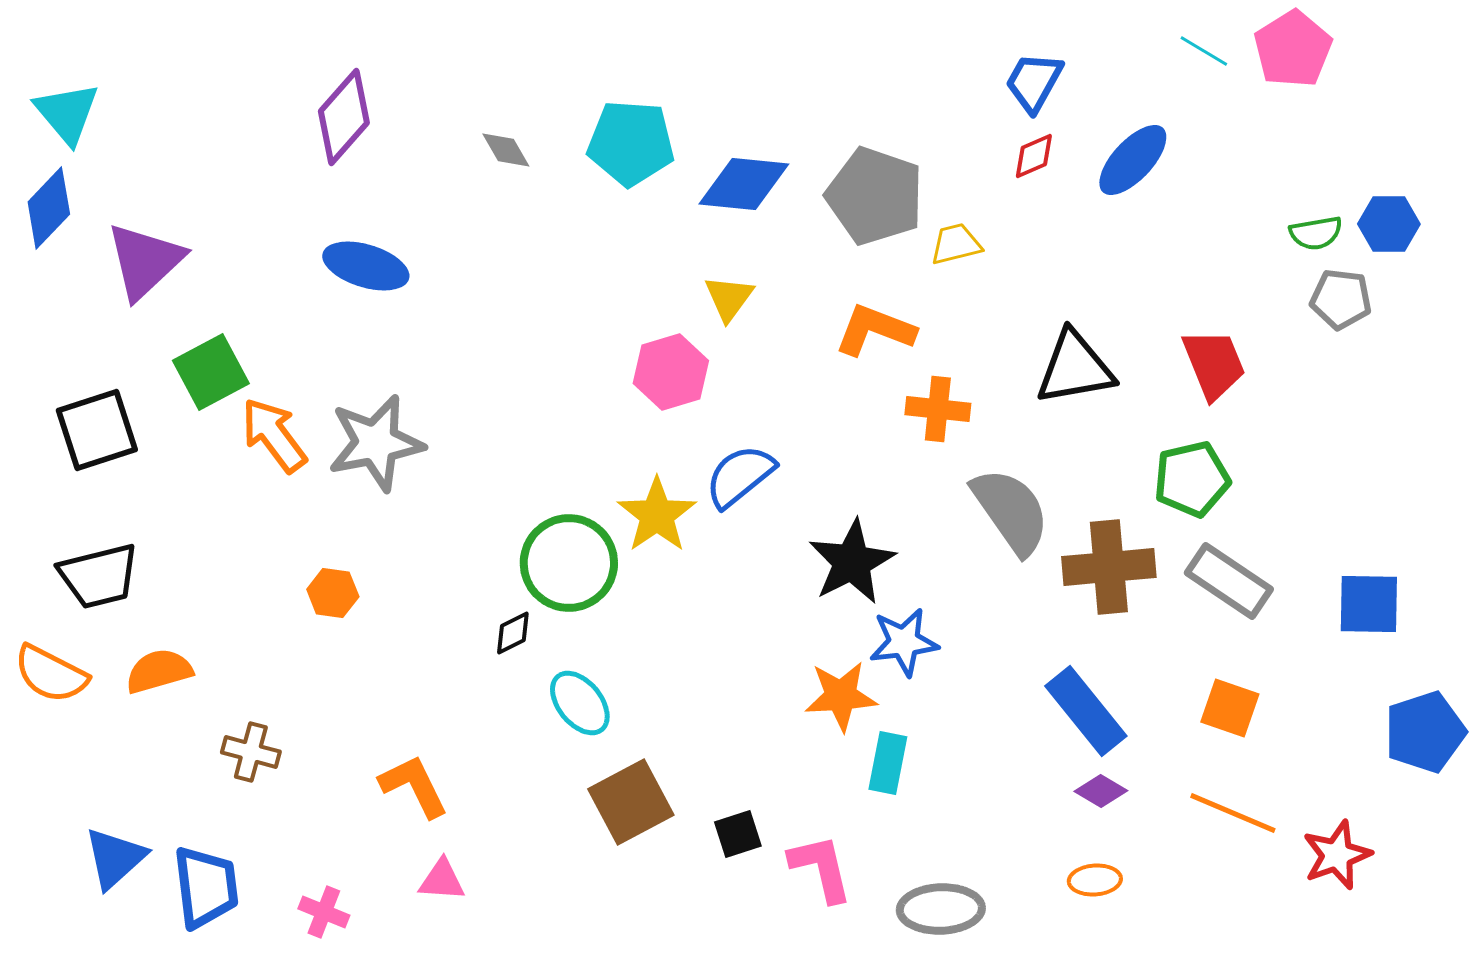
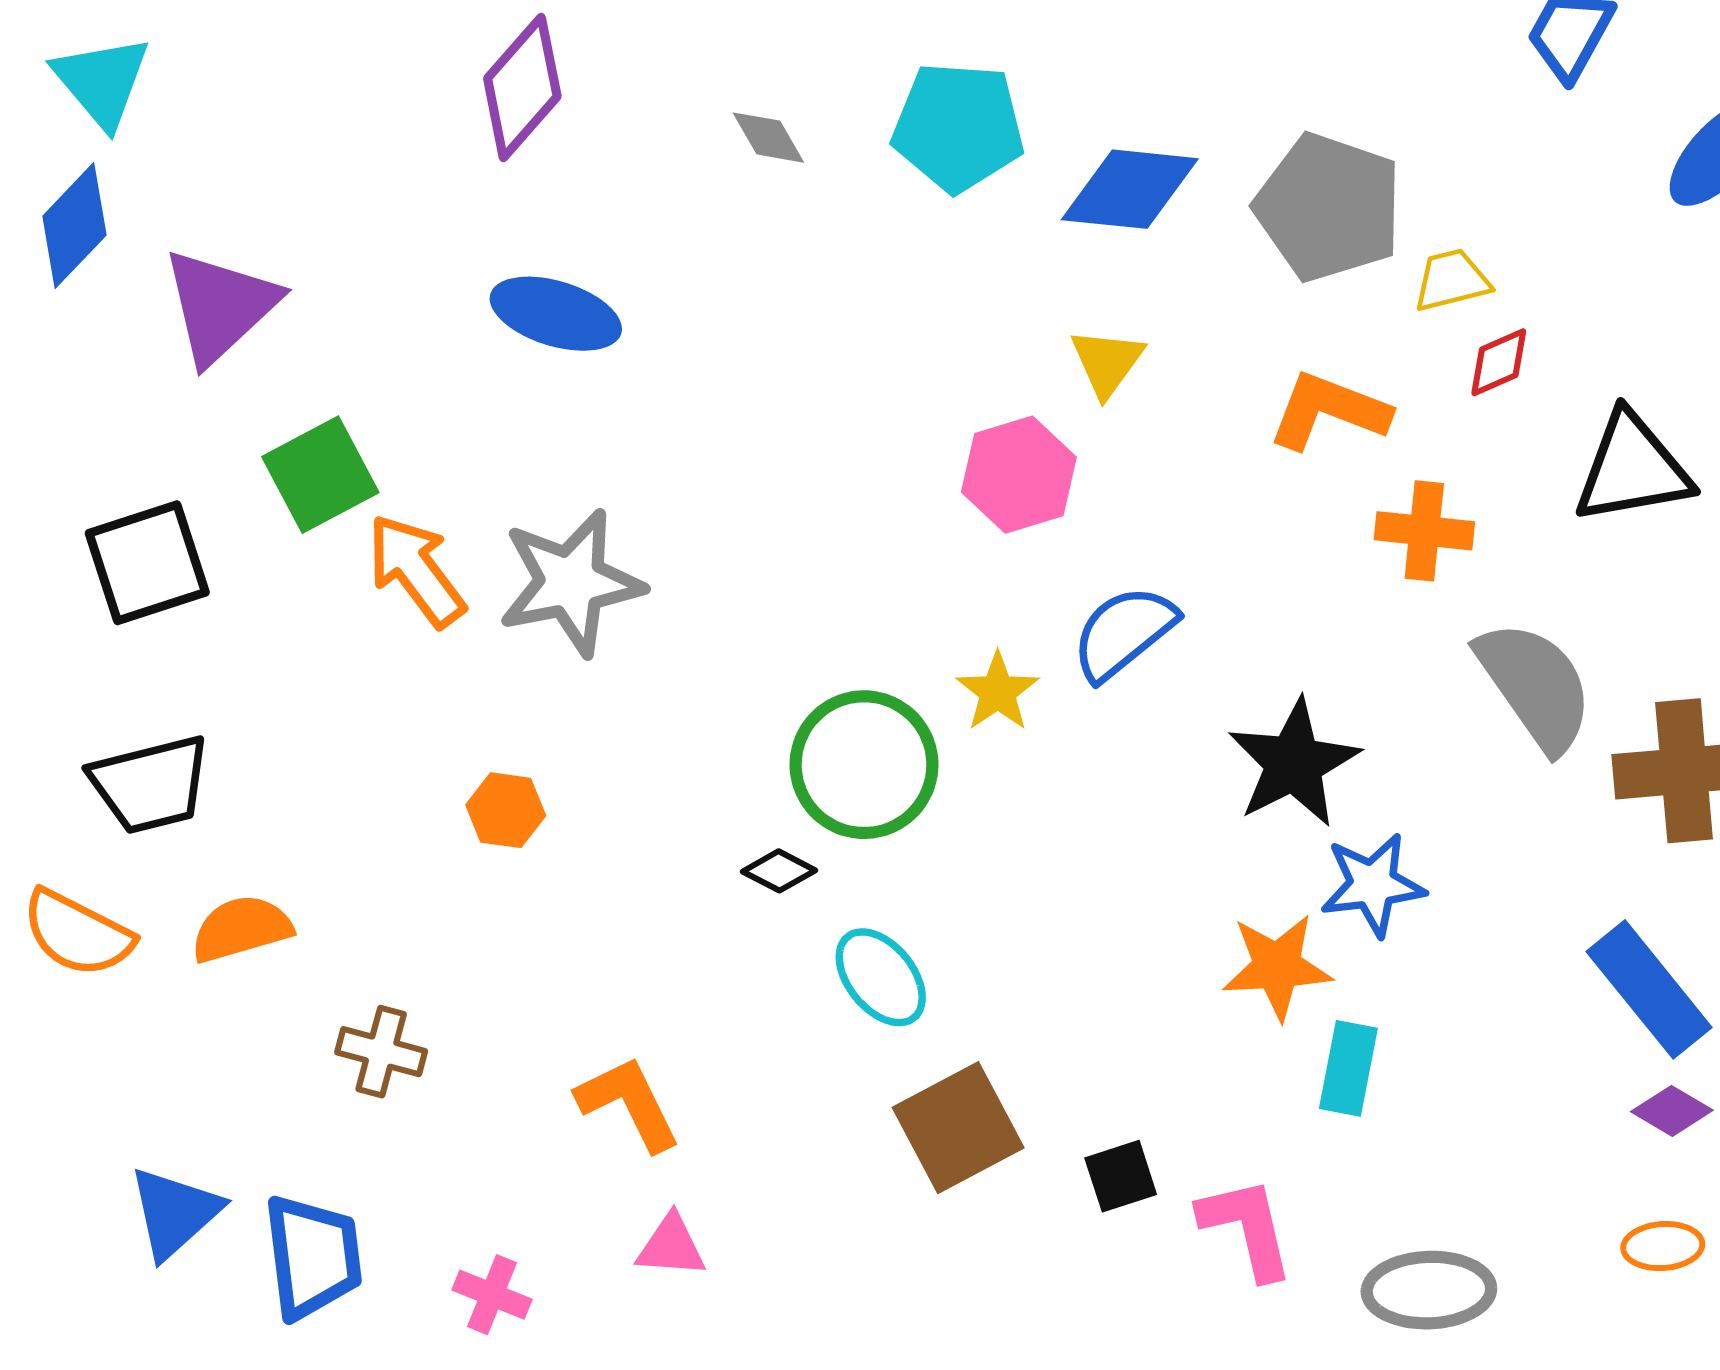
red diamond: (1034, 156) -> (1499, 362), moved
yellow star: (657, 515) -> (998, 692), size x0.7
black diamond: (513, 633) -> (779, 871), turned 54

